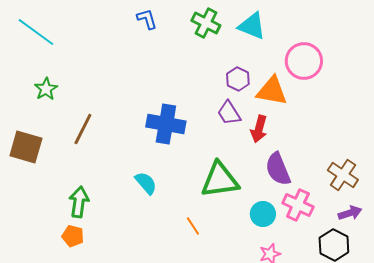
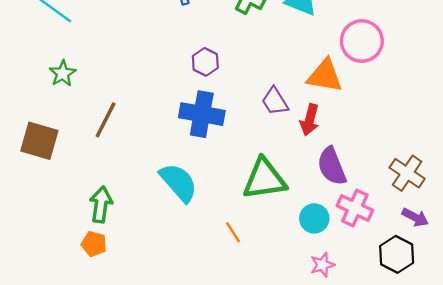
purple hexagon: (238, 79) -> (205, 62), moved
cyan semicircle: (146, 183) -> (179, 182), size x1.5
purple arrow: (350, 213) -> (415, 217), turned 45

